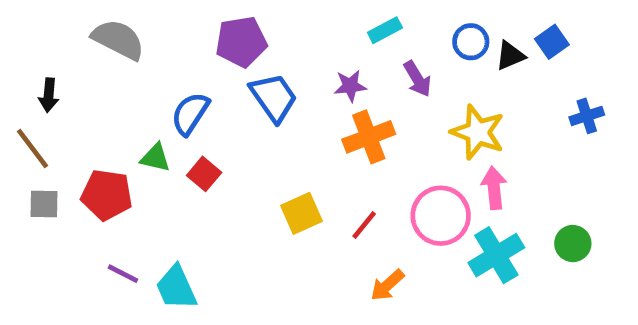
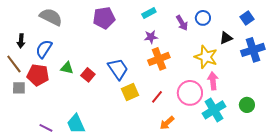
cyan rectangle: (385, 30) -> (149, 13), moved
blue square: (552, 42) -> (247, 18), moved
black triangle: (510, 56) -> (226, 38), moved
purple arrow: (417, 79) -> (182, 23), moved
blue trapezoid: (274, 97) -> (118, 69), moved
blue semicircle: (190, 114) -> (44, 49), moved
blue cross: (587, 116) -> (253, 50), size x1.6
red pentagon: (107, 195) -> (38, 75), moved
purple line: (123, 274) -> (46, 128), moved

